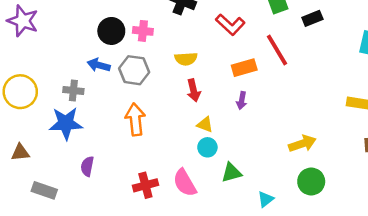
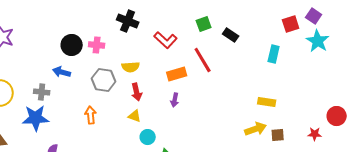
black rectangle: (312, 18) -> (231, 35), turned 56
gray hexagon: (134, 70) -> (104, 80), moved
orange arrow: (135, 120) -> (91, 115), size x0.7
yellow triangle: (205, 125) -> (135, 116), moved
yellow arrow: (302, 144) -> (256, 129), moved

